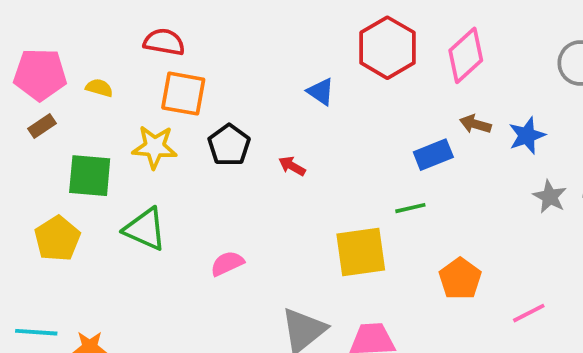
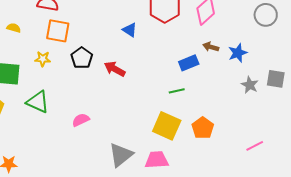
yellow star: (155, 147) -> (43, 59), size x0.7
red arrow: (292, 166) -> (115, 69), size x1.5
yellow square: (361, 252) -> (167, 126), moved, turned 32
pink line: (529, 313) -> (255, 146), moved

